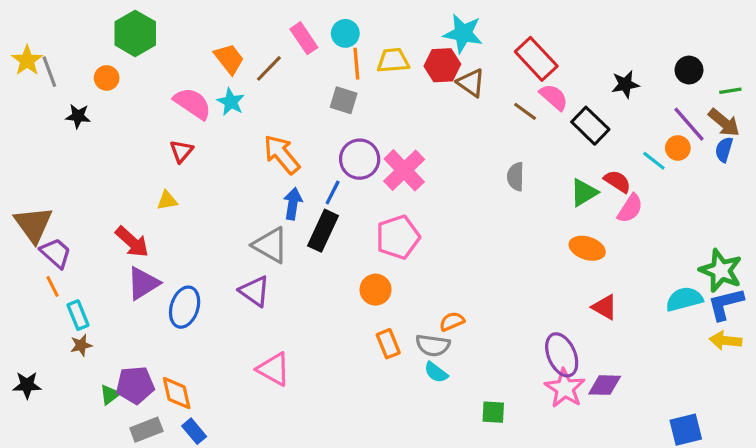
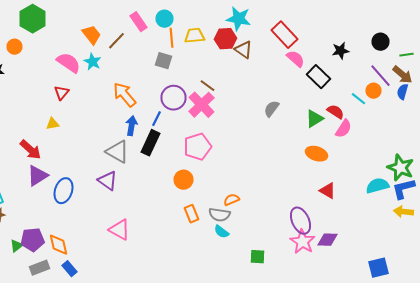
brown line: (525, 111) -> (208, 86), moved
gray semicircle: (516, 177) -> (272, 109), turned 36

